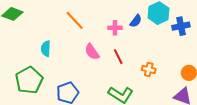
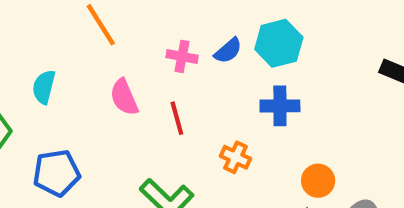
blue cross: (181, 26) -> (280, 106), moved
cyan semicircle: (46, 49) -> (44, 87), moved

